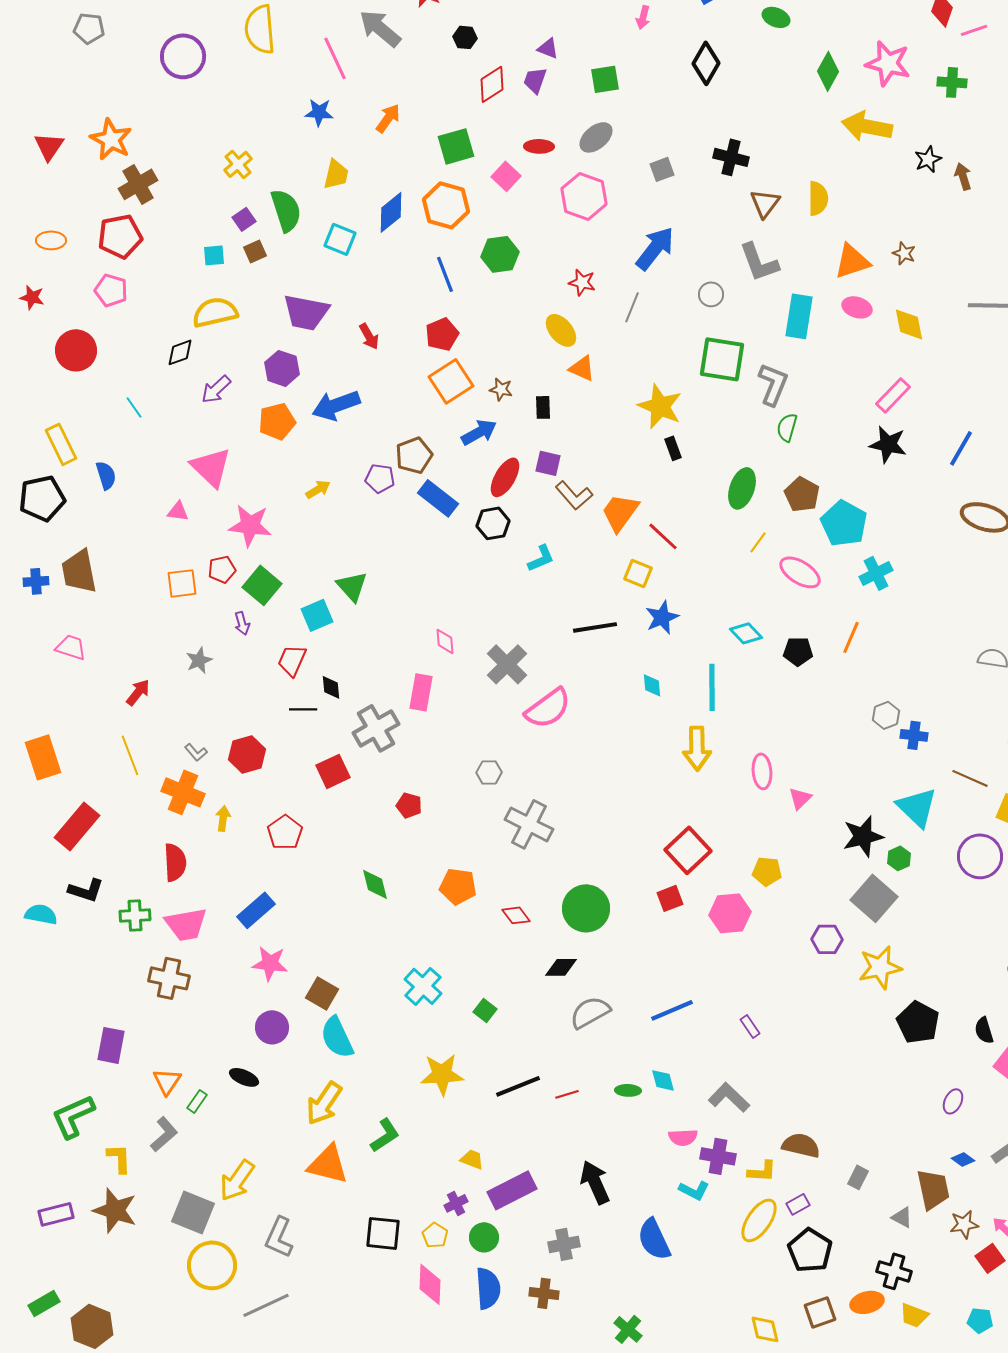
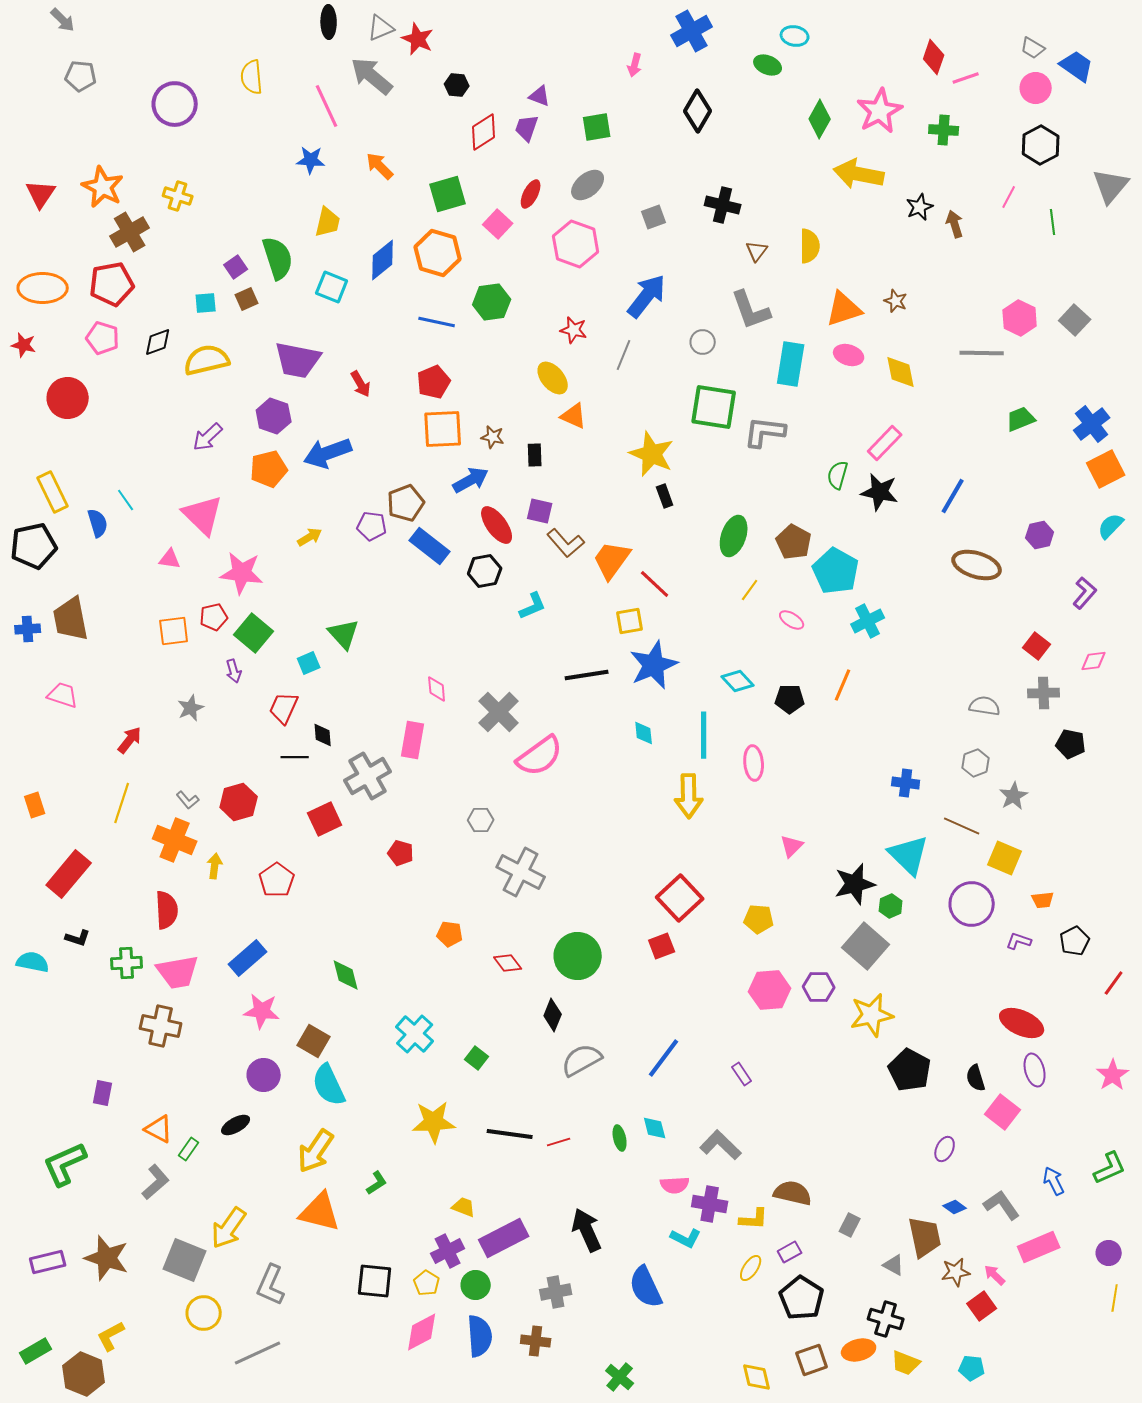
yellow semicircle: (260, 29) -> (252, 77), size x0.7
pink star: (888, 63) -> (880, 111), turned 30
orange arrow: (388, 118) -> (380, 166), turned -80
red ellipse: (539, 146) -> (531, 194), turned -64
yellow cross: (238, 164) -> (178, 196), moved, turned -32
brown triangle: (765, 203) -> (757, 251), size x0.7
orange ellipse: (51, 240) -> (43, 288), size x1.6
blue line: (445, 274) -> (437, 322), turned -57
black diamond: (180, 352) -> (158, 342), moved
orange square: (451, 381) -> (443, 429), turned 30
gray L-shape: (773, 384) -> (765, 432), turned -105
cyan line: (134, 407) -> (126, 500), moved
green semicircle: (787, 427) -> (838, 475), moved
red ellipse: (505, 477) -> (497, 525), turned -66
pink ellipse: (800, 572) -> (792, 620), size x0.6
yellow square: (638, 573) -> (630, 621), turned -32
cyan square: (317, 615) -> (309, 663), size x0.7
blue star: (662, 617) -> (654, 665), size x1.4
gray hexagon: (886, 715) -> (976, 763), moved
yellow line: (130, 755) -> (122, 803), turned 39
orange rectangle: (43, 757) -> (35, 805), size x0.6
pink ellipse: (762, 771) -> (754, 763), moved
green diamond: (375, 884) -> (346, 975), moved
orange pentagon: (458, 886) -> (450, 934), size x0.7
black L-shape: (86, 890) -> (78, 938), size x0.7
pink hexagon: (730, 913) -> (770, 990), moved
black diamond: (561, 967) -> (553, 1015), turned -68
blue line: (672, 1010) -> (664, 1058), turned -30
purple rectangle: (111, 1045) -> (103, 1093), size x0.7
black ellipse: (244, 1077) -> (236, 1125), turned -52
orange triangle: (167, 1081) -> (159, 1129), turned -36
black line: (518, 1086) -> (510, 1134), turned 30
green ellipse: (628, 1090) -> (620, 1138), turned 75
green L-shape: (385, 1135) -> (377, 1183), size x0.7
yellow L-shape: (119, 1158) -> (111, 1336), moved, turned -116
purple cross: (456, 1203) -> (448, 1251), size x1.4
yellow ellipse: (759, 1220) -> (751, 1268), size x0.6
yellow circle: (212, 1265) -> (204, 1313), size x0.7
pink diamond: (430, 1284) -> (422, 1332), turned 60

